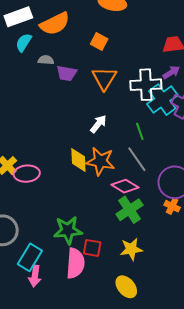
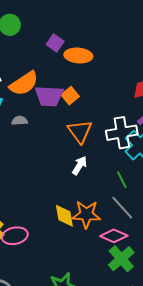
orange square: (99, 42) -> (70, 96), turned 30
purple trapezoid: (67, 73) -> (49, 96), moved, size x1.4
white arrow: (98, 124) -> (79, 166), moved

